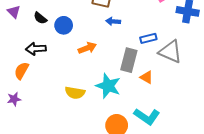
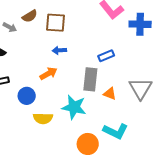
blue arrow: (113, 21) -> (59, 50), moved
blue circle: (64, 25) -> (27, 96), moved
gray triangle: (170, 52) -> (140, 88), moved, turned 45

